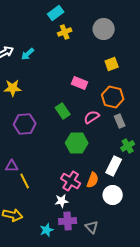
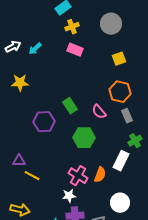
pink rectangle: (80, 83) -> (75, 50), moved
pink semicircle: (92, 117) -> (99, 112), turned -98
purple hexagon: (25, 124) -> (44, 122), moved
yellow line: (25, 181) -> (32, 176), turned -35
white circle: (113, 195) -> (120, 203), moved

